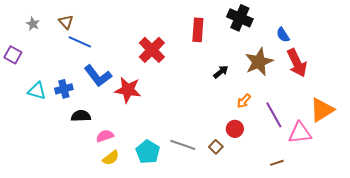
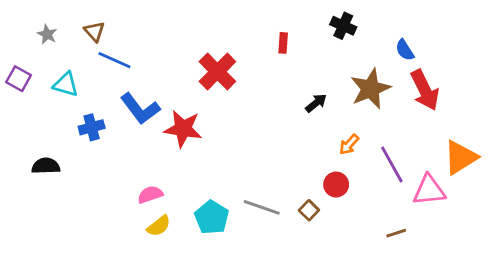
black cross: (240, 18) -> (343, 26), size x0.7
red rectangle: (198, 30) -> (283, 43), size x0.6
cyan triangle: (37, 91) -> (66, 84), moved
black semicircle: (81, 116) -> (46, 166), moved

